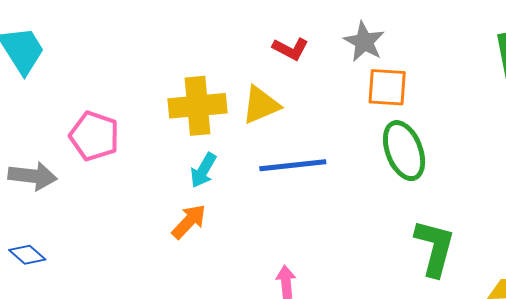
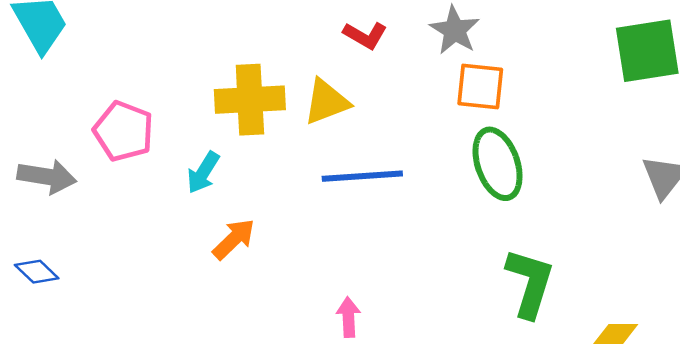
cyan arrow: (203, 170) -> (203, 173), moved

